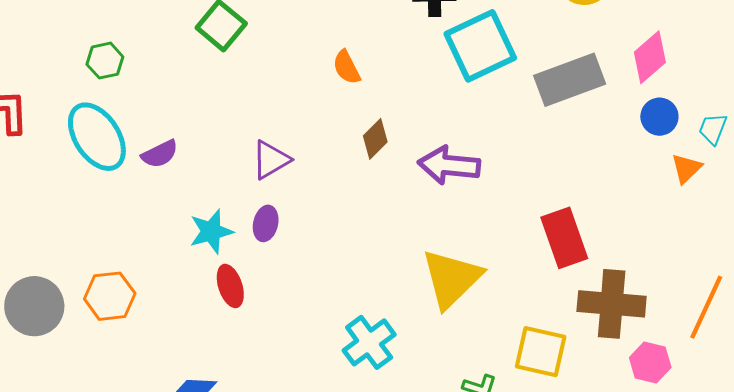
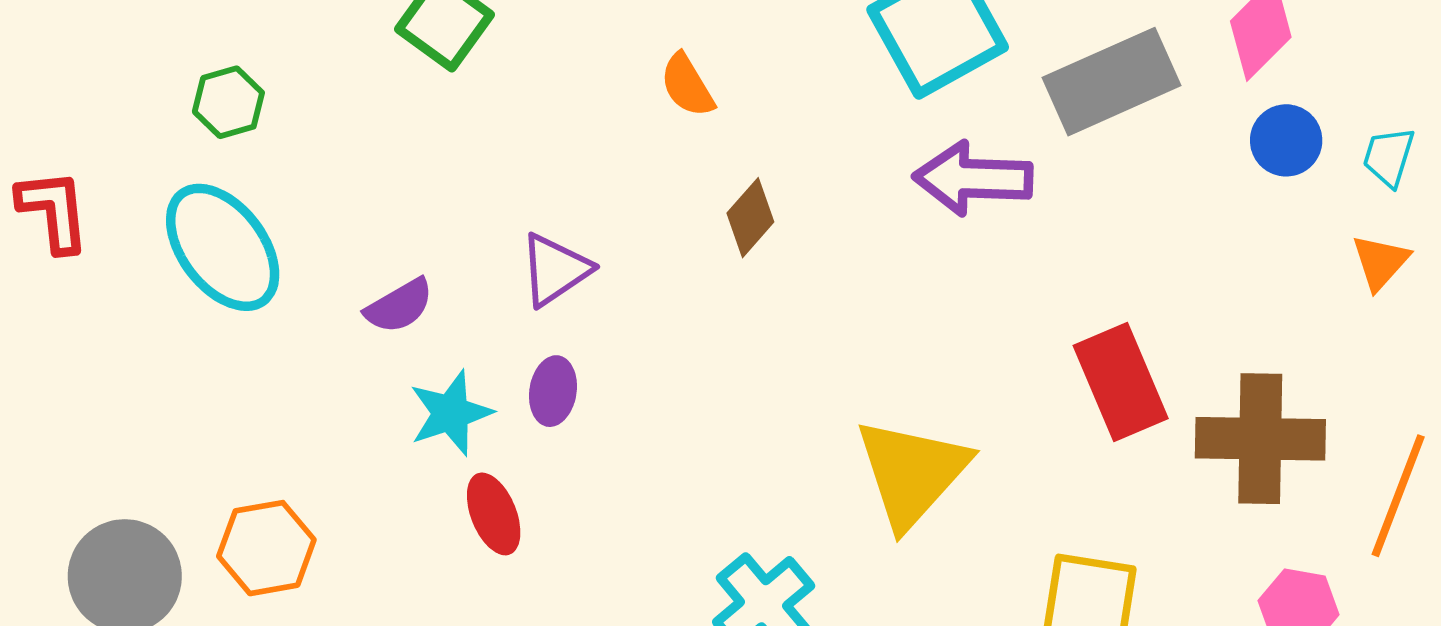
purple semicircle: (160, 154) -> (399, 306), moved
purple arrow: (449, 165) -> (973, 178), moved
orange triangle: (686, 168) -> (1380, 262), moved
brown cross: (612, 304) -> (1260, 439), moved

